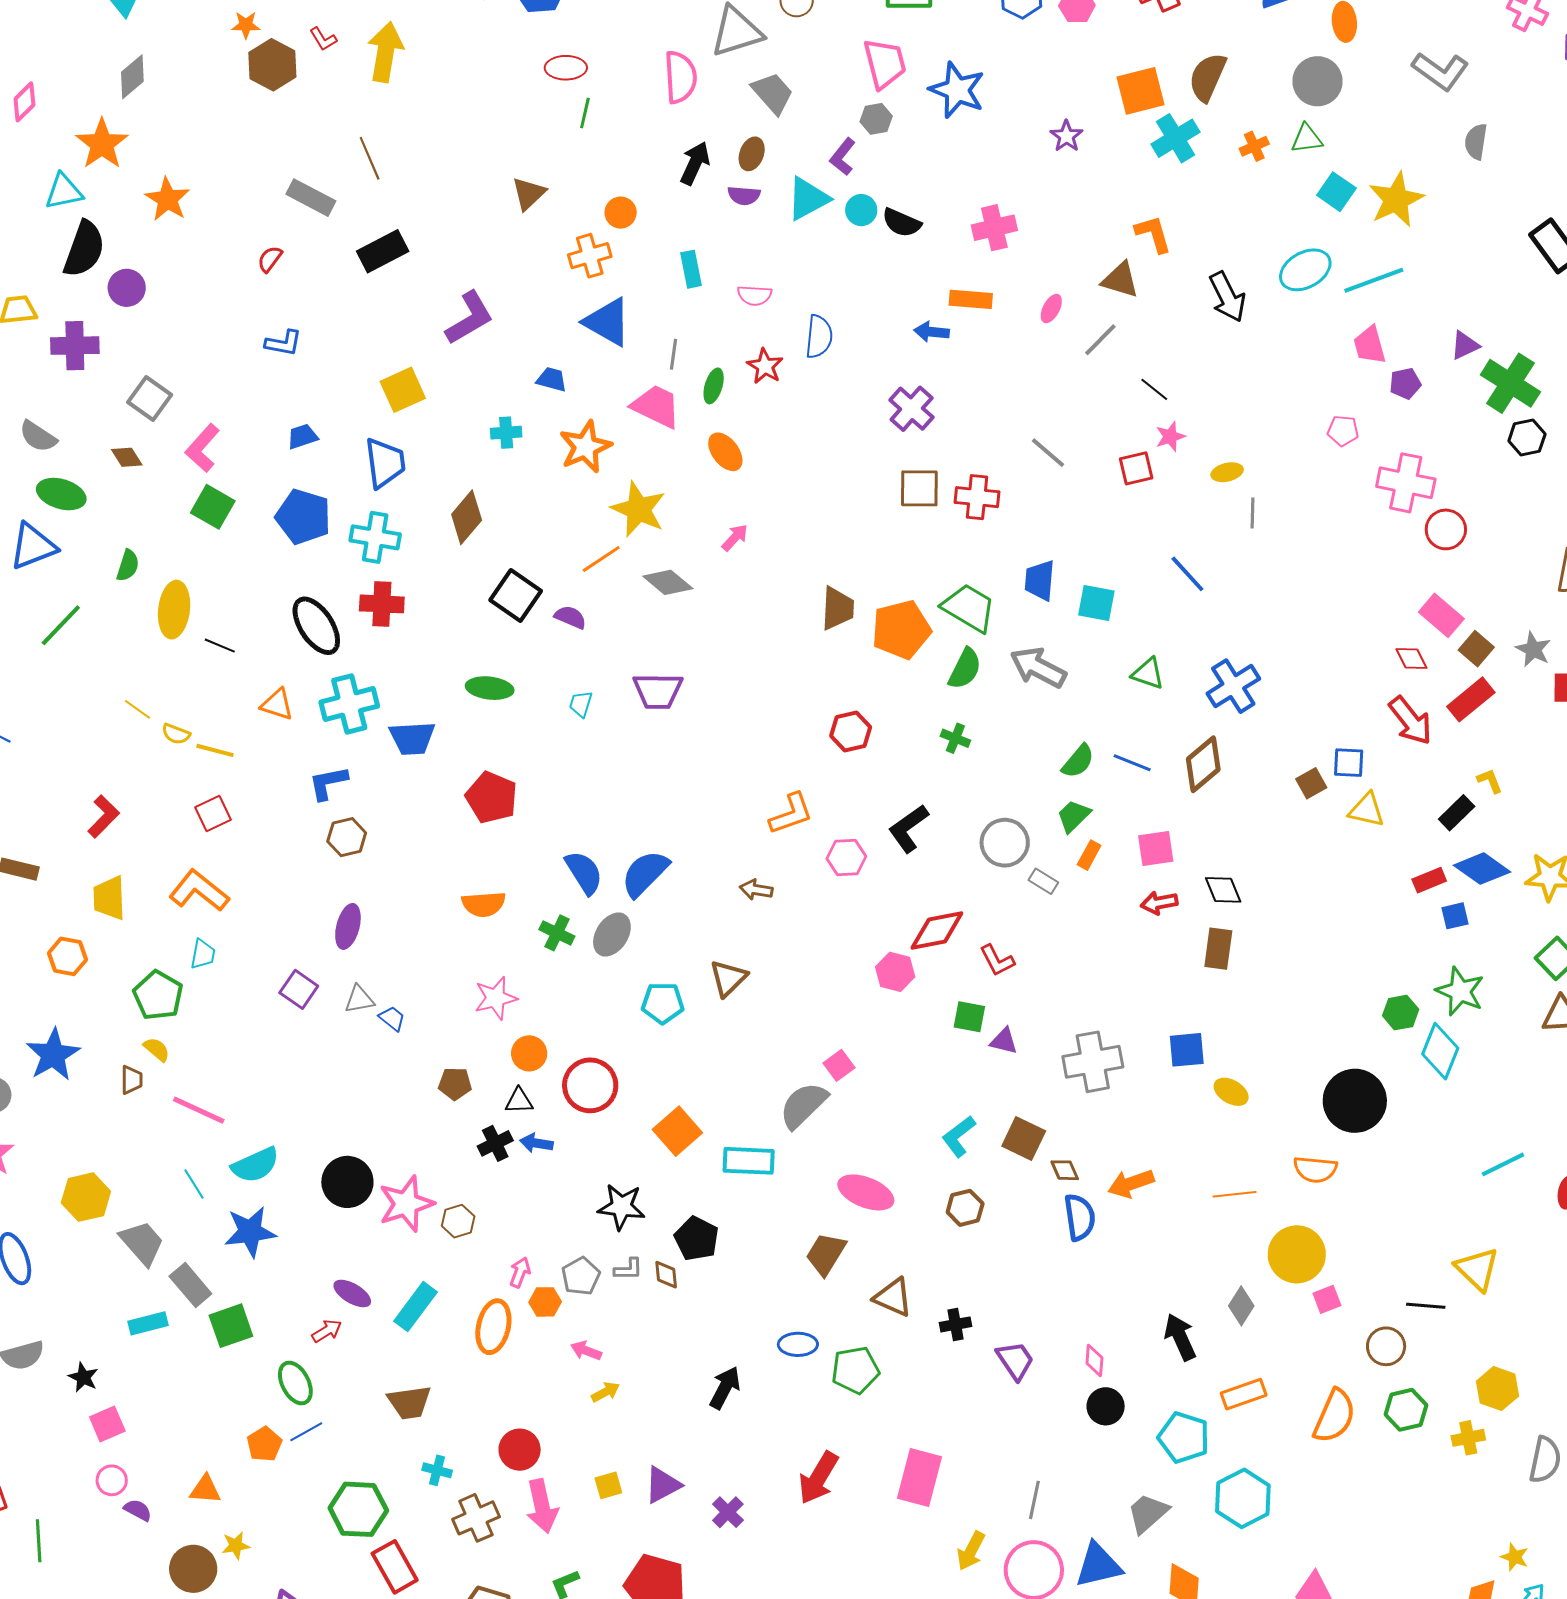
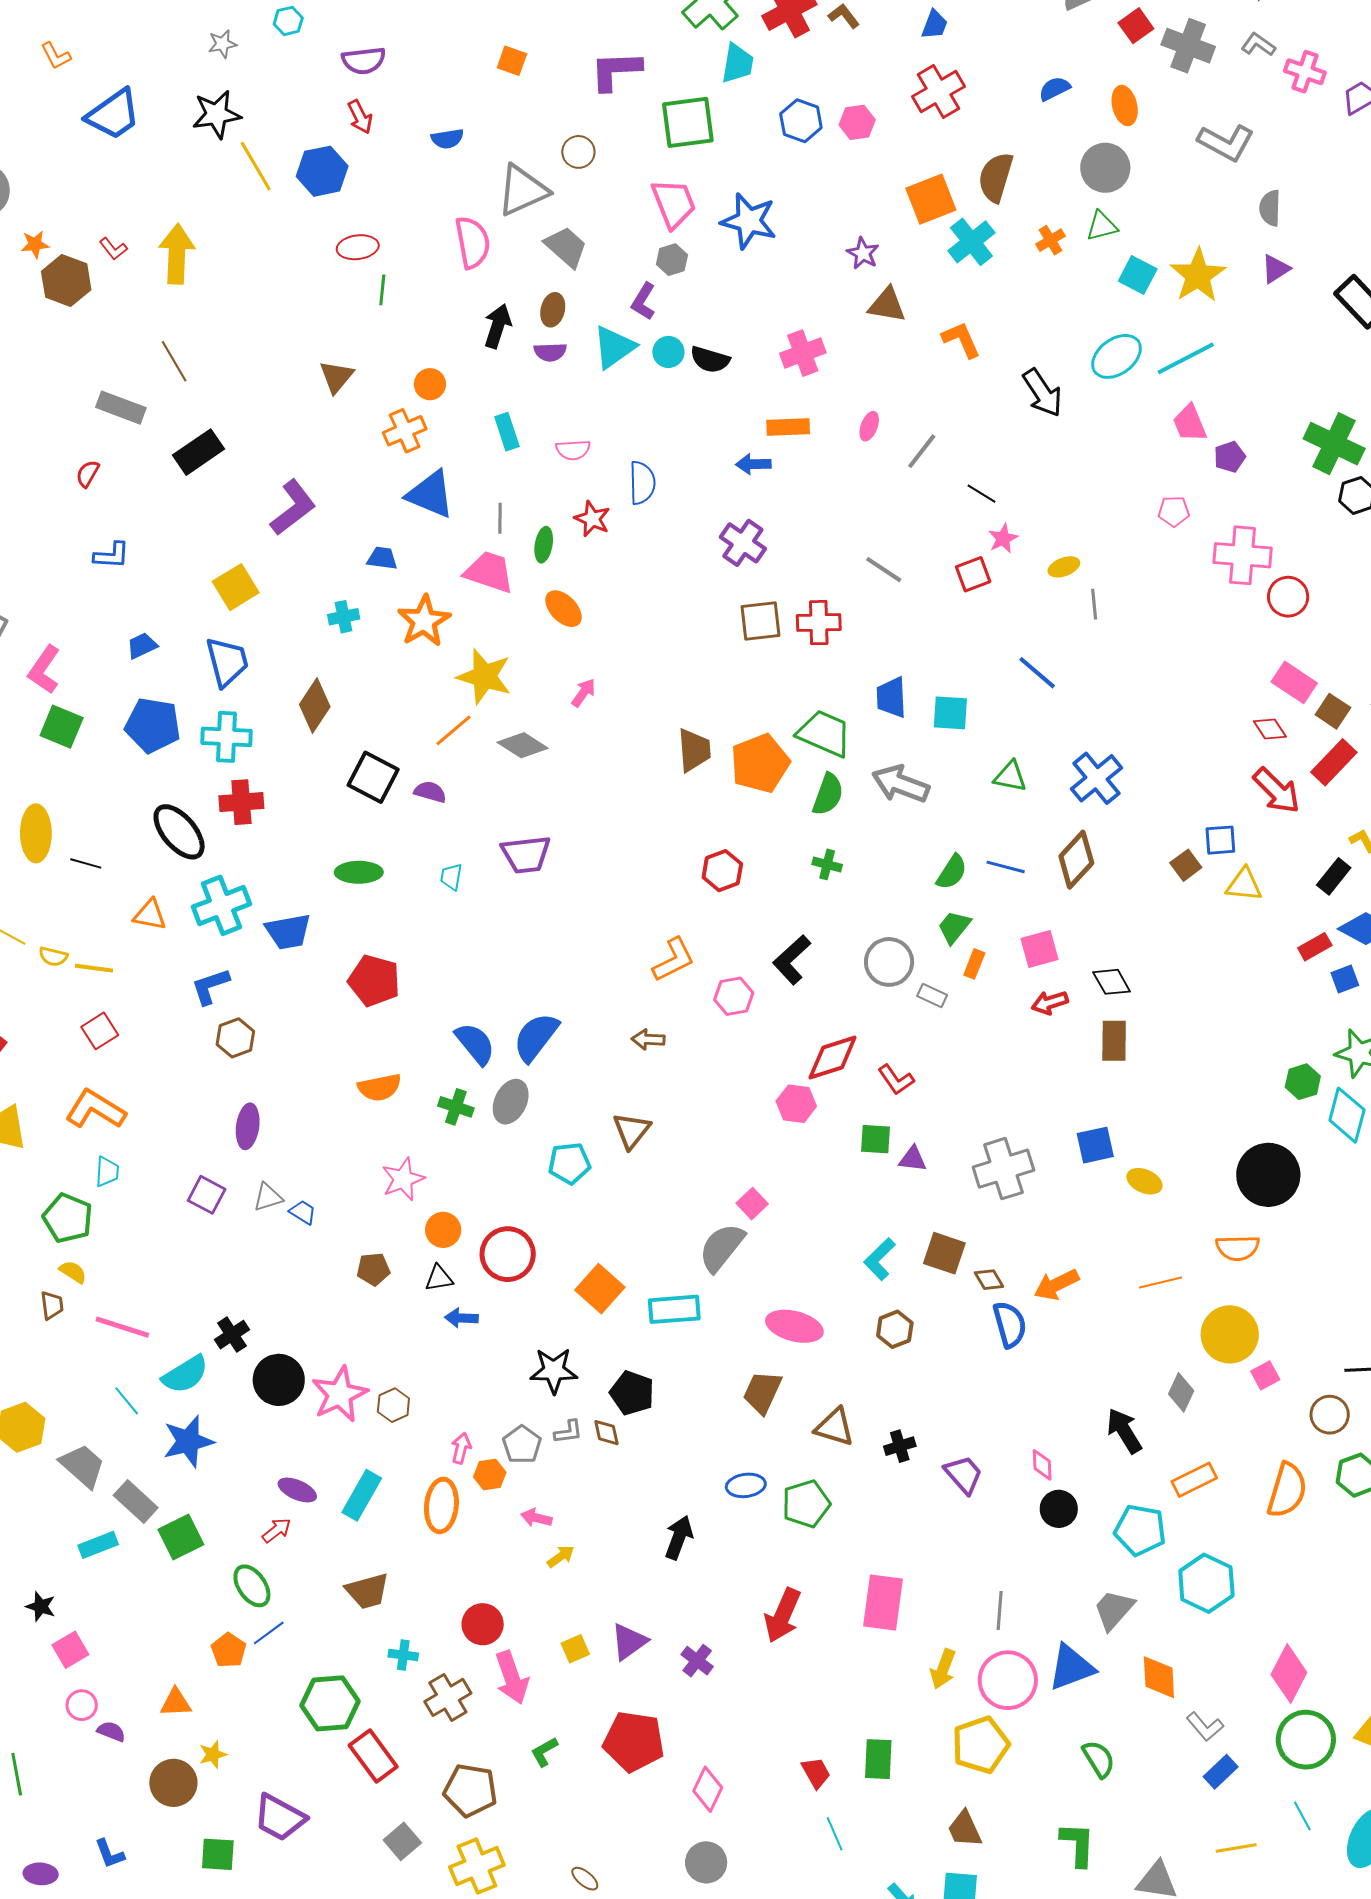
brown triangle: (1120, 280) -> (887, 305), moved
purple triangle: (1465, 345) -> (1276, 269), moved
black cross: (495, 1143) -> (232, 1335), moved

